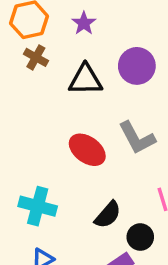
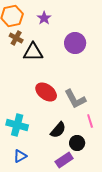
black triangle: (86, 80) -> (33, 52), moved
gray L-shape: (137, 138) -> (75, 99), moved

